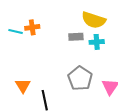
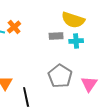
orange cross: (32, 27) -> (14, 27), turned -32

